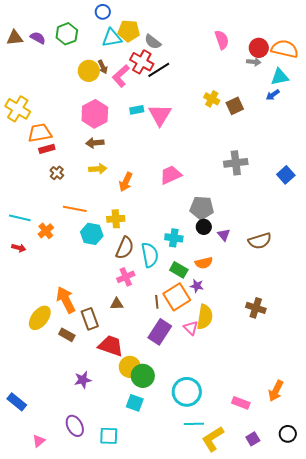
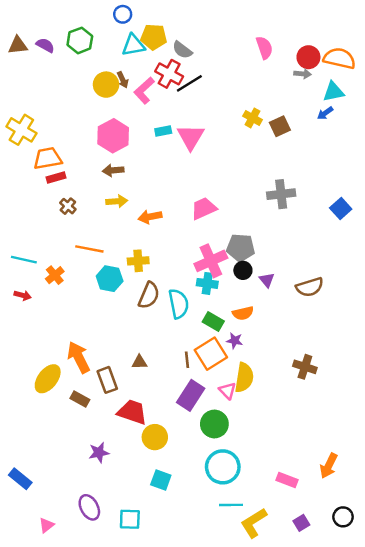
orange arrow: (126, 182) -> (150, 217), turned 54
pink cross: (126, 277) -> (211, 261), moved, size x1.5
green circle: (143, 376) -> (214, 424), moved

